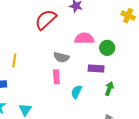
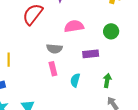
green circle: (107, 48) -> (111, 31), moved
green arrow: (109, 89) -> (107, 80), moved

